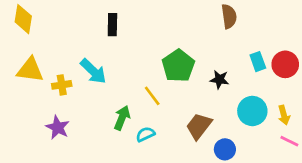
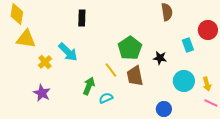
red circle: (285, 64) -> (208, 30), moved
yellow triangle: (30, 70) -> (26, 39), moved
yellow cross: (62, 85) -> (45, 62), turned -32
brown trapezoid: (199, 126) -> (135, 76), moved, turned -50

